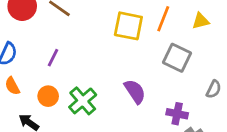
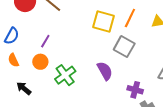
gray square: (177, 58) -> (124, 47), moved
orange circle: (48, 96) -> (40, 62), moved

